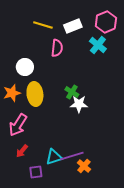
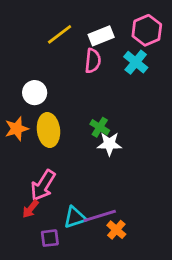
yellow line: (43, 25) -> (60, 34), turned -54
pink semicircle: (57, 48) -> (93, 61), moved
pink arrow: (18, 125) -> (43, 185), moved

